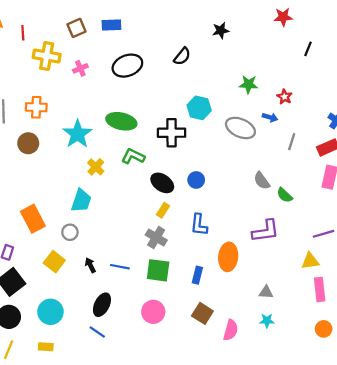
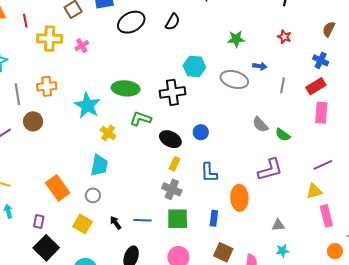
black ellipse: (127, 66) -> (131, 22), moved
red star: (284, 97) -> (284, 37), moved
brown circle: (28, 143) -> (33, 121), moved

